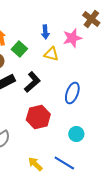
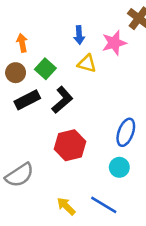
green square: (19, 49) -> (45, 69), moved
blue ellipse: (72, 93) -> (126, 132), moved

